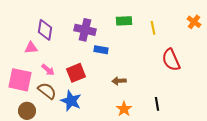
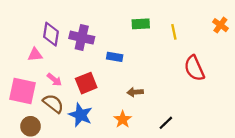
purple cross: (85, 30) -> (82, 38), moved
black line: (157, 104) -> (166, 123), moved, turned 56
orange star: (124, 109) -> (123, 119), moved

